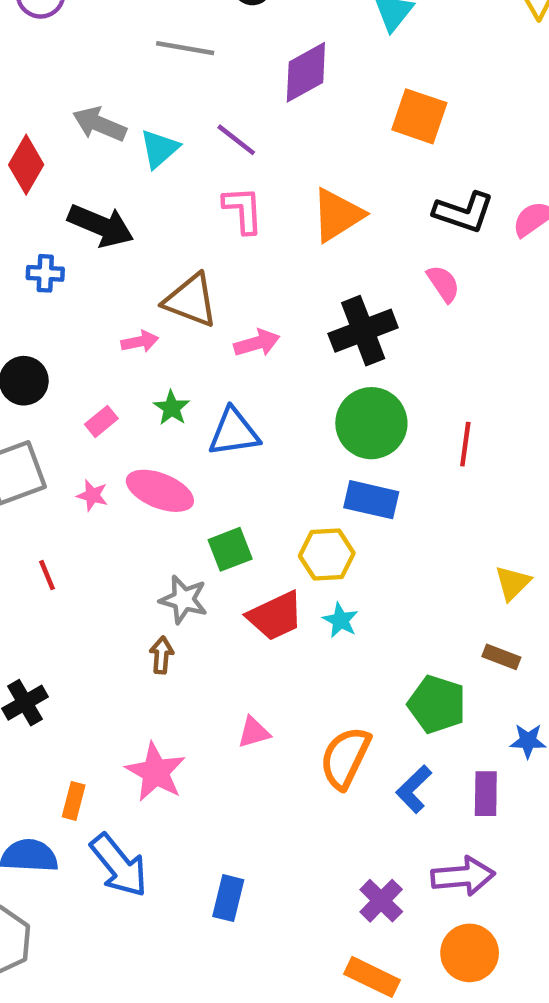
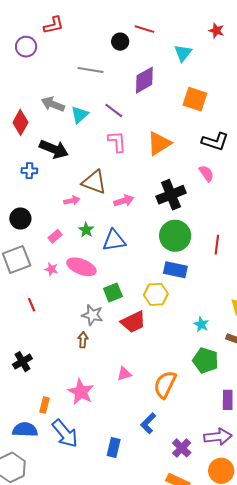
cyan star: (340, 620) -> (201, 324), moved
blue L-shape: (414, 789) -> (148, 423), moved

